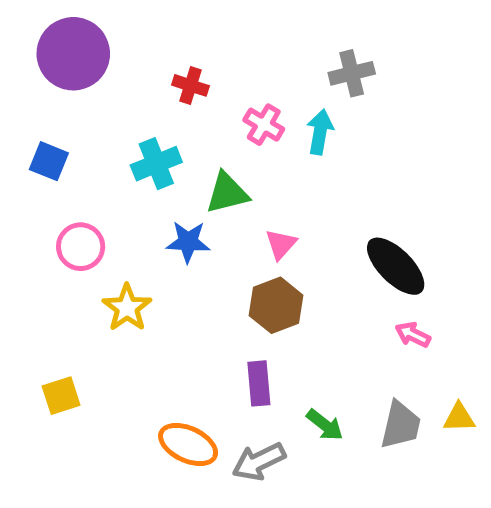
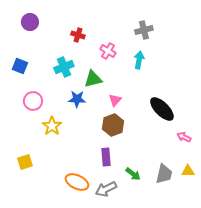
purple circle: (73, 54) -> (30, 22), size x0.6
cyan arrow: (320, 132) -> (139, 60), moved
pink arrow: (413, 335) -> (184, 137), moved

